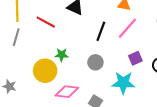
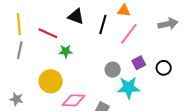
black line: (101, 31) -> (103, 25), moved
green star: (62, 55) -> (66, 51), moved
gray circle: (95, 62) -> (113, 70), moved

